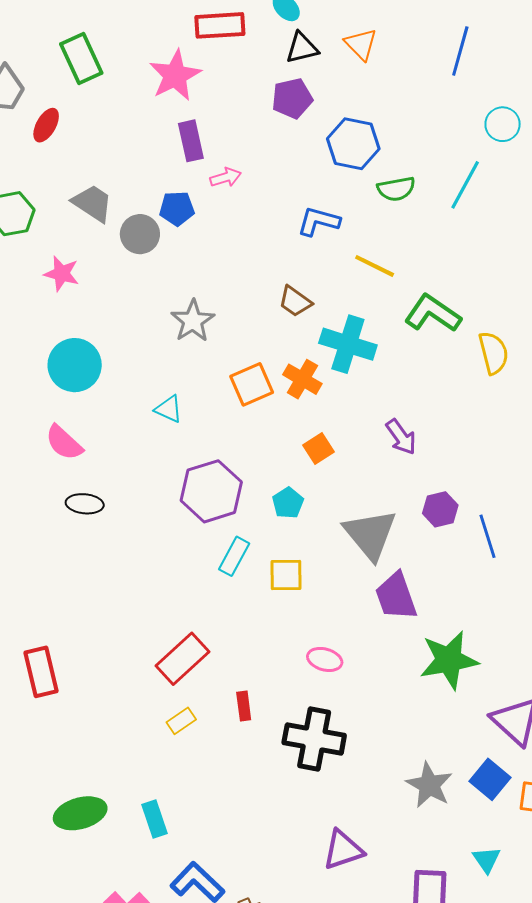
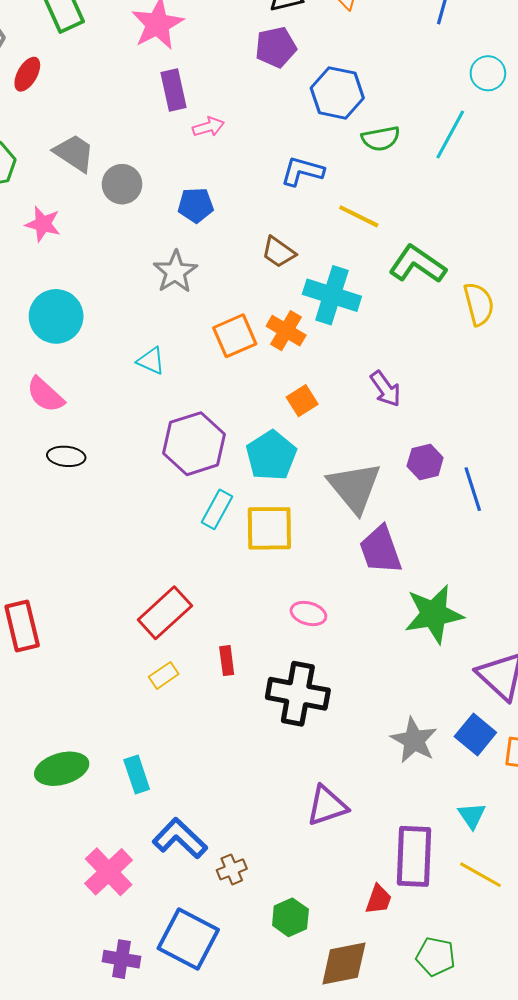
blue pentagon: (177, 208) -> (196, 205), moved
cyan pentagon: (288, 503) -> (271, 455), size x1.6
yellow square: (286, 575) -> (269, 528), size x1.4

